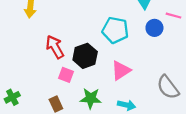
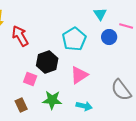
cyan pentagon: (115, 30) -> (74, 39), turned 30
red arrow: (55, 47) -> (20, 36), moved

